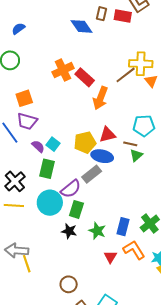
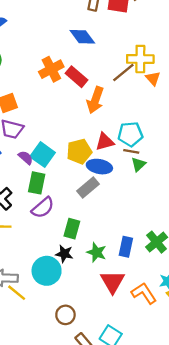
blue diamond: (81, 26) -> (82, 37), moved
cyan pentagon: (144, 126) -> (130, 134), moved
cyan square: (53, 144) -> (43, 155), size x1.5
purple semicircle: (71, 189) -> (43, 208), moved
cyan circle: (50, 203) -> (47, 271), moved
orange L-shape: (134, 250) -> (144, 293), moved
red triangle: (110, 257) -> (113, 282), size x1.6
yellow line: (27, 264) -> (17, 293), turned -30

